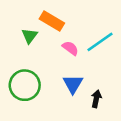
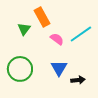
orange rectangle: (52, 21) -> (42, 17), turned 30
black arrow: (96, 99) -> (78, 80), turned 72

